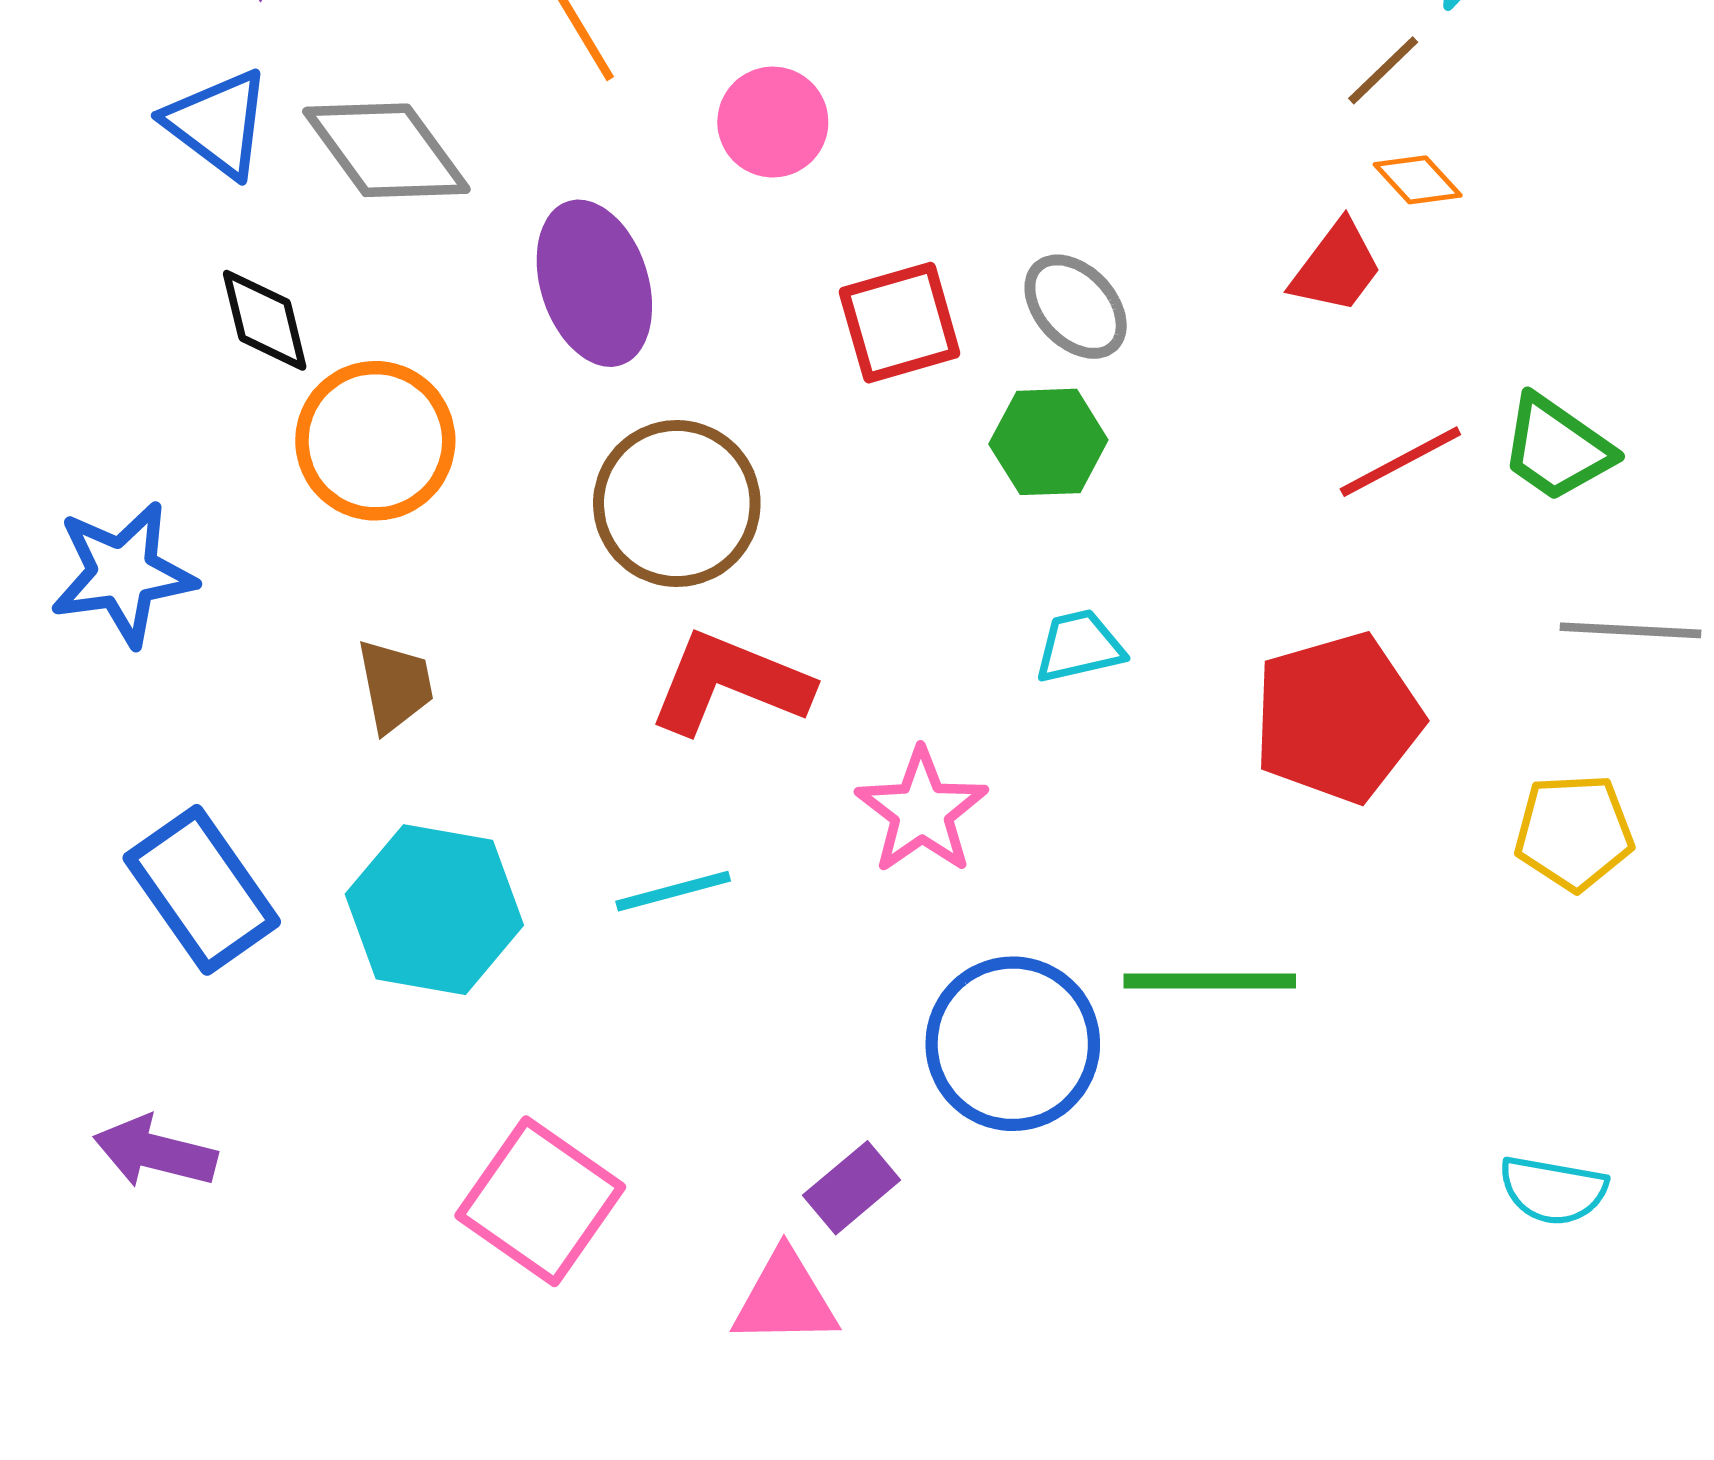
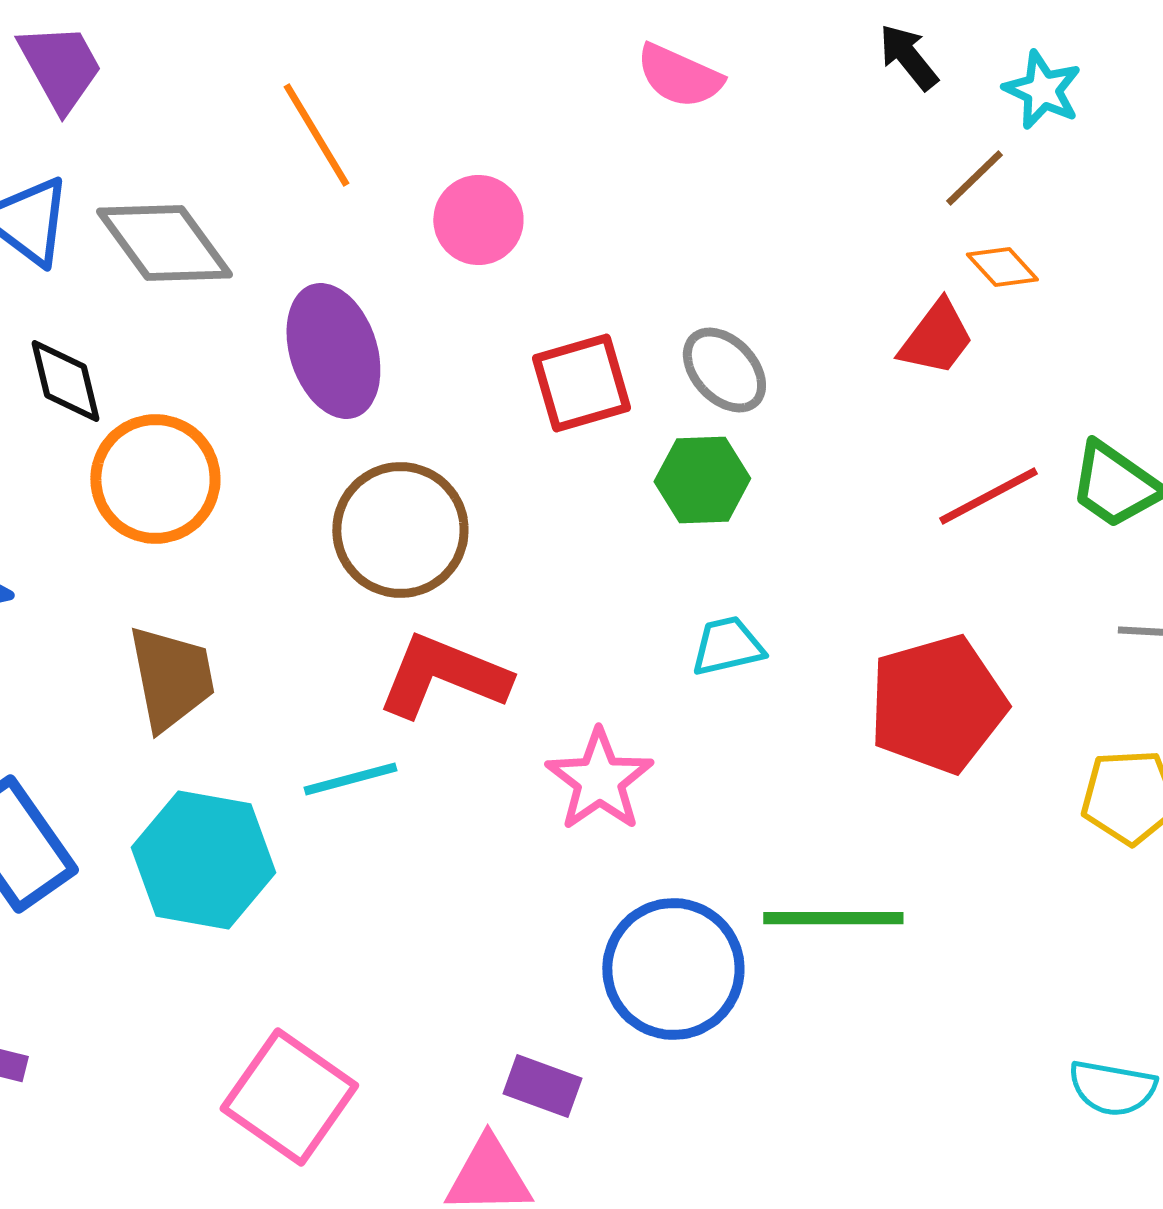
brown trapezoid: (395, 686) -> (171, 678), size x1.4
cyan line: (673, 891) -> (350, 779), moved
purple rectangle: (852, 1188) -> (542, 1086), turned 60

